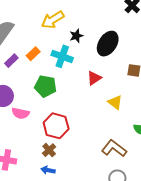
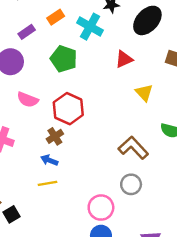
purple rectangle: (11, 61) -> (27, 32), moved
pink semicircle: (21, 113) -> (28, 100), moved

